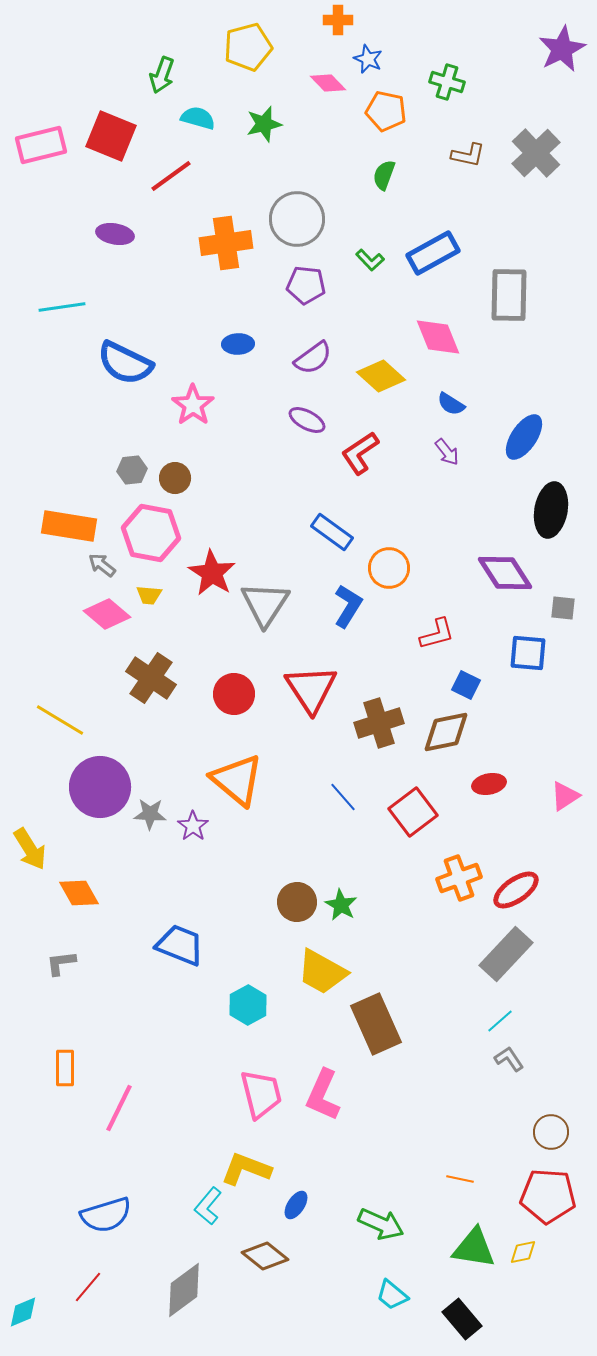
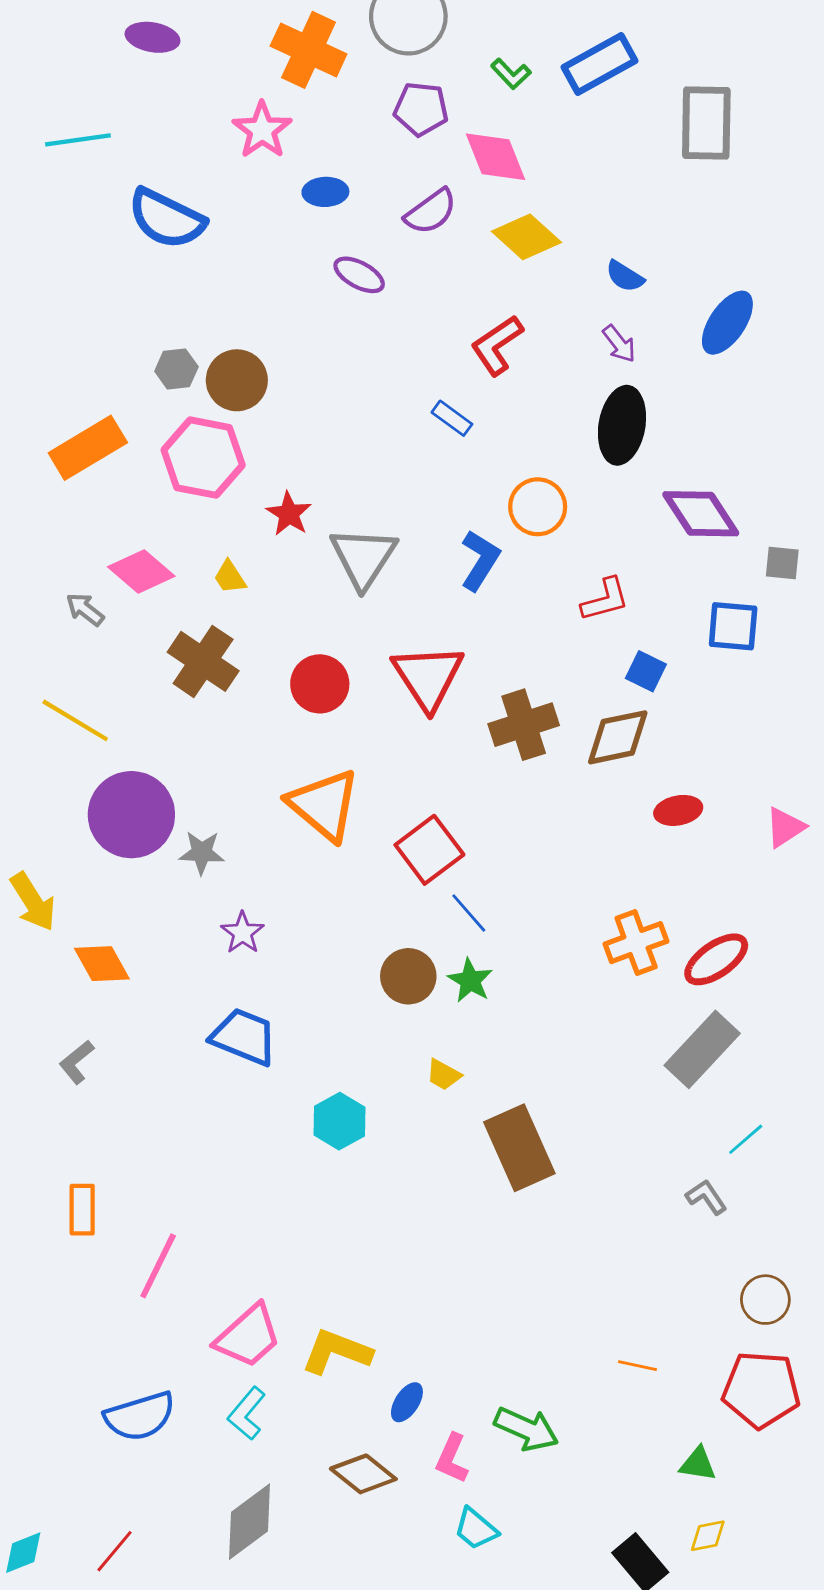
orange cross: (226, 243) -> (309, 50), turned 33
pink diamond: (438, 337) -> (495, 157), moved
pink star: (193, 405) -> (262, 130), moved
purple ellipse: (307, 420) -> (359, 275), moved
brown circle: (175, 478) -> (237, 380), size x1.4
black ellipse: (551, 510) -> (622, 425), moved
orange rectangle: (69, 526) -> (88, 448), turned -40
blue rectangle: (332, 532) -> (452, 418), moved, size x0.7
gray arrow: (102, 565) -> (85, 609), moved
red star: (212, 573) -> (289, 514), size x0.7
yellow trapezoid: (149, 595) -> (230, 577), moved, turned 52
blue line: (343, 797) -> (469, 913), moved
red square: (413, 812) -> (429, 850), moved
purple star: (193, 826) -> (242, 933), moved
gray L-shape: (61, 963) -> (77, 1062), turned -32
yellow trapezoid: (322, 972) -> (443, 1075), size x0.5
cyan line: (500, 1021) -> (746, 1139), moved
pink trapezoid: (261, 1094) -> (248, 1336), moved, turned 62
pink L-shape: (323, 1095) -> (452, 1458), moved, size x0.7
cyan L-shape: (208, 1206) -> (247, 1413), moved
green triangle: (474, 1248) -> (698, 1464), moved, size x0.6
yellow diamond: (523, 1252) -> (708, 1536), moved
red line: (88, 1287) -> (115, 1551), moved
cyan trapezoid: (392, 1295) -> (476, 1529), moved

